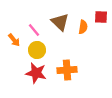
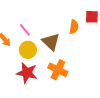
brown triangle: (60, 22) -> (51, 42), moved
orange cross: (67, 70) -> (58, 70), turned 30

